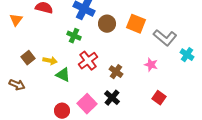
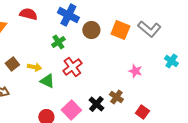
green cross: (74, 36) -> (58, 42), turned 32
gray L-shape: (165, 38) -> (149, 29), moved
brown cross: (116, 72) -> (116, 97), moved
red square: (159, 98) -> (142, 112), moved

